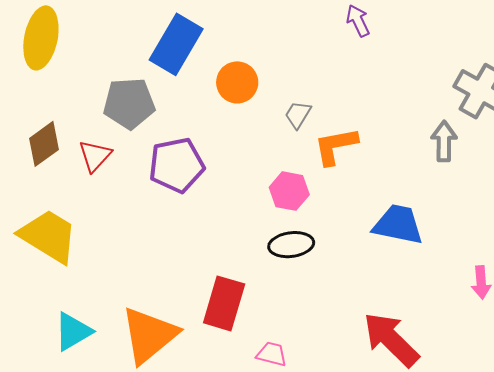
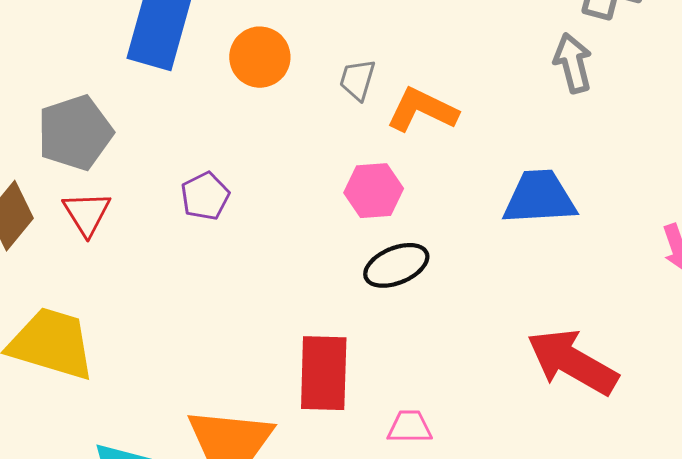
gray pentagon: (129, 103) -> (75, 133), moved
orange L-shape: (336, 146) -> (422, 110), turned 51
purple pentagon: (176, 165) -> (205, 196), size x0.6

